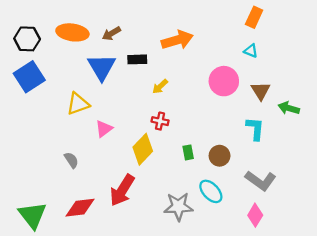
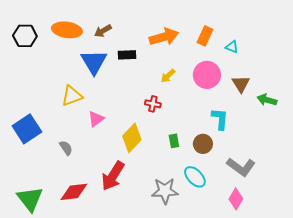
orange rectangle: (254, 17) -> (205, 36), moved
blue square: (29, 77) -> (27, 129), moved
yellow arrow: (160, 87) -> (168, 76), moved
red cross: (160, 121) -> (153, 104), moved
cyan L-shape: (255, 129) -> (220, 119), moved

